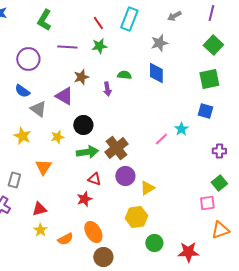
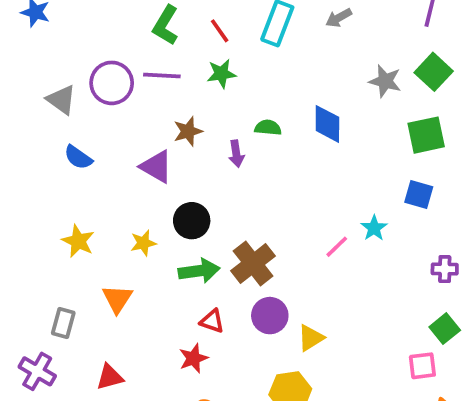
gray arrow: (174, 16) -> (339, 18), moved
green L-shape: (44, 20) -> (166, 25), moved
gray star: (159, 43) -> (385, 81), moved, turned 30
purple circle: (28, 59) -> (112, 83), moved
gray triangle: (38, 109) -> (61, 100), moved

